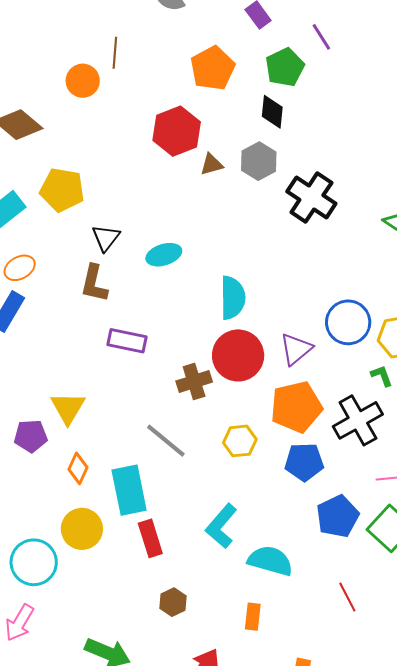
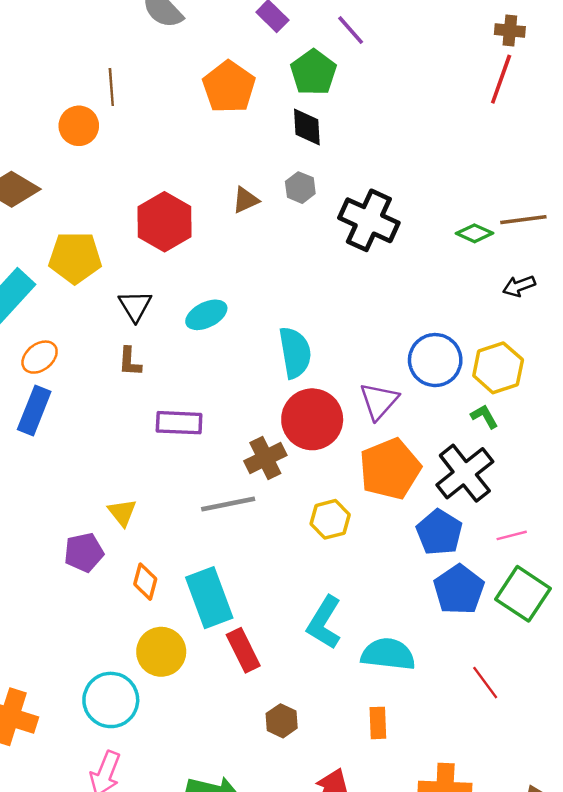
red hexagon: (177, 131) -> (165, 222), moved
gray hexagon: (259, 161) -> (300, 188), size x0.7
brown L-shape: (94, 283) -> (130, 362), size x0.7
yellow triangle: (68, 408) -> (122, 512), size x0.7
gray line: (166, 441) -> (228, 504), moved, turned -42
blue pentagon: (304, 462) -> (439, 532), moved, turned -30

